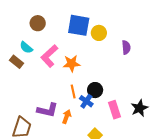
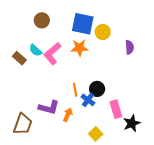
cyan semicircle: (26, 47) -> (35, 50), moved
orange star: (72, 64) -> (80, 48), moved
black star: (139, 108) -> (132, 123), moved

